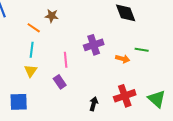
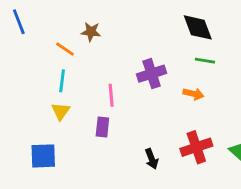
green line: (142, 50) -> (205, 61), moved
purple rectangle: (60, 82) -> (102, 127), turned 40
black arrow: (94, 104) -> (152, 159), turned 144

